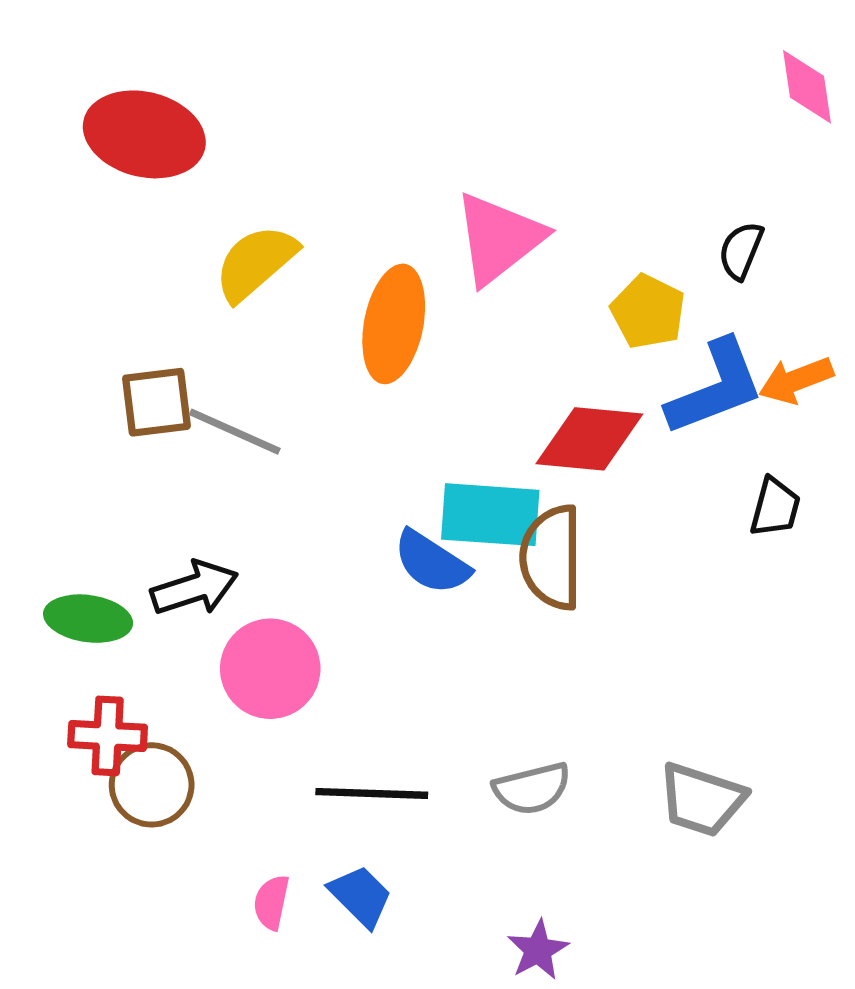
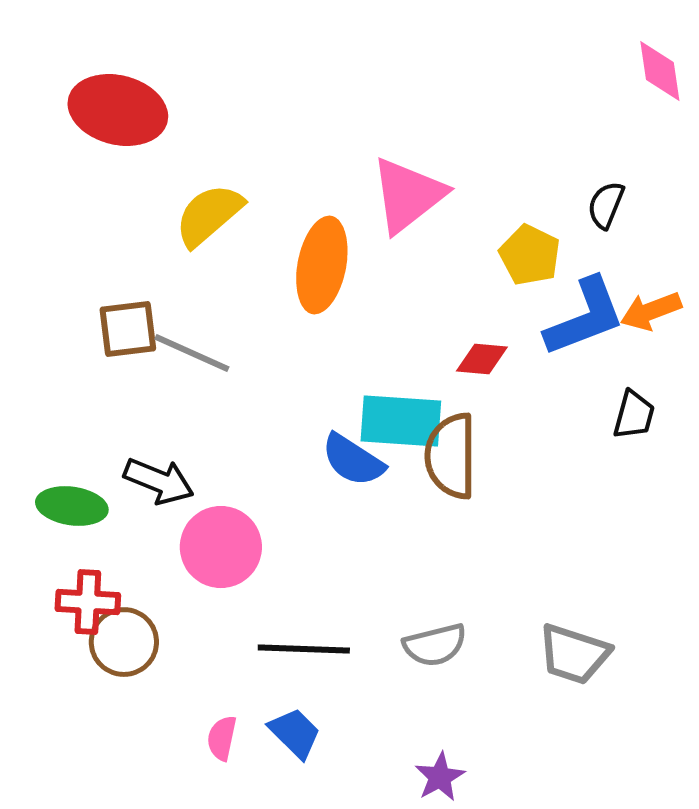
red diamond: (589, 439) -> (482, 359), size x0.6
black arrow: (194, 588) -> (159, 481), turned 40

